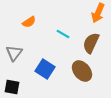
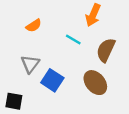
orange arrow: (98, 13) -> (93, 15), moved
gray triangle: (14, 53) -> (30, 64), moved

